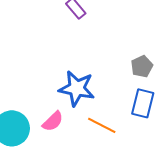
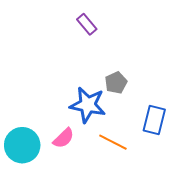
gray pentagon: (142, 66) -> (116, 83), moved

